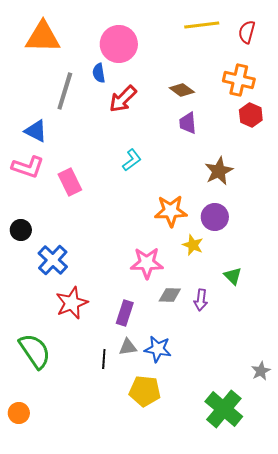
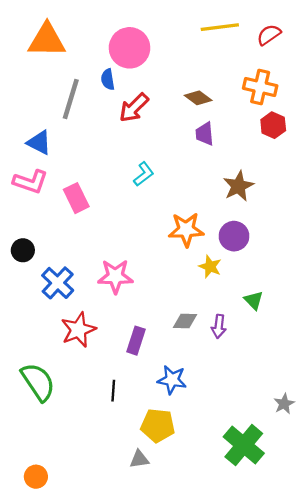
red semicircle: (247, 32) -> (269, 35), turned 40
pink star: (147, 263) -> (115, 276), moved
gray triangle: (128, 347) -> (139, 459), moved
orange circle: (19, 413) -> (36, 477), moved

